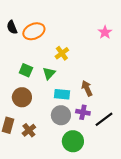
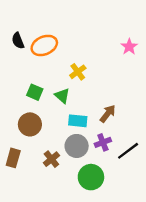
green triangle: (49, 73) -> (62, 96), turned -32
brown arrow: (87, 88) -> (108, 114), turned 63
purple cross: (83, 112) -> (103, 142), turned -32
brown cross: (29, 130) -> (51, 159), moved

